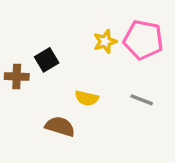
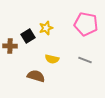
yellow star: (105, 42) -> (46, 28), moved

